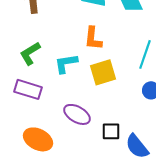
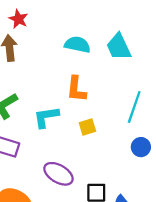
yellow square: (103, 72) -> (87, 127), size x0.6

